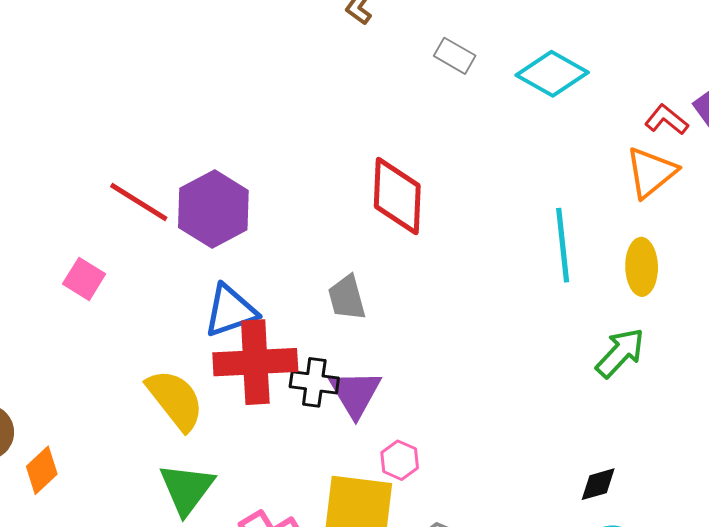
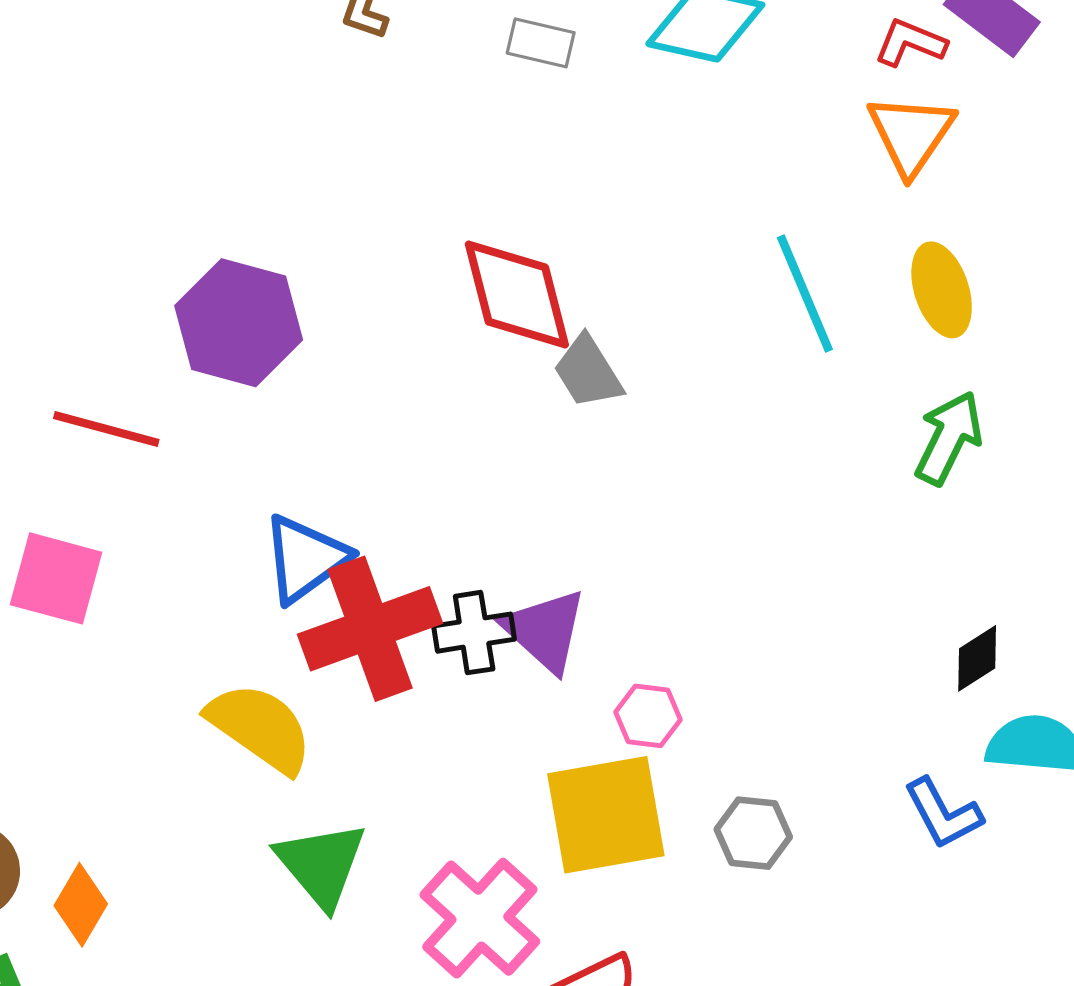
purple hexagon: (213, 209) -> (239, 323), moved
pink square: (84, 279) -> (56, 578), size x1.4
gray trapezoid: (347, 298) -> (588, 372), moved

